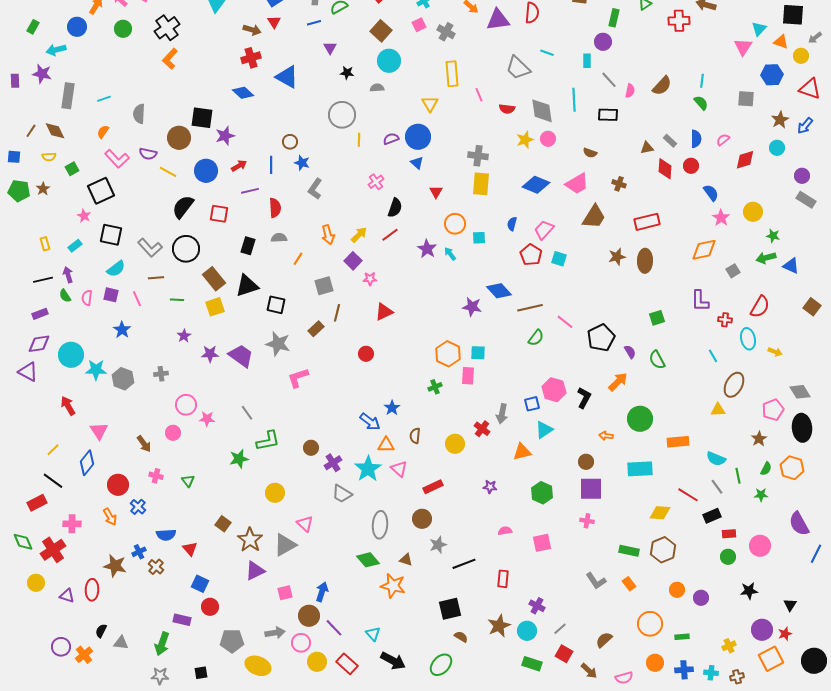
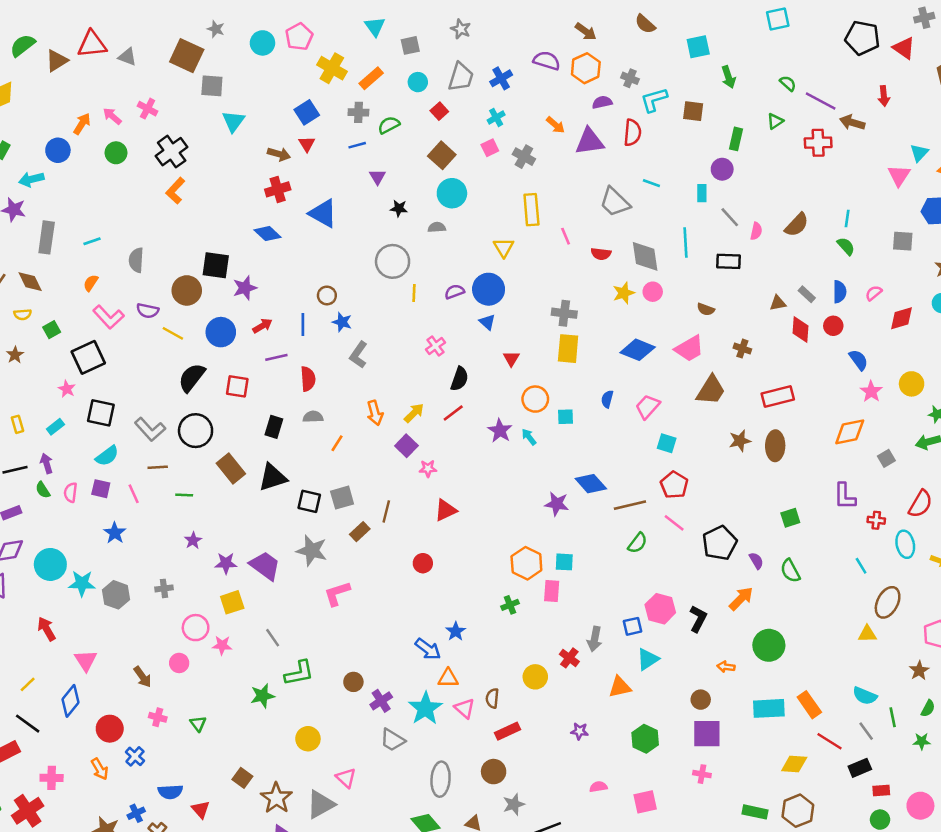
red pentagon: (531, 255) -> (674, 485), moved
gray square: (324, 286) -> (342, 498), moved
yellow square: (215, 307) -> (232, 602), moved
brown semicircle: (415, 436) -> (492, 698), moved
orange rectangle: (678, 442) -> (809, 705), moved, turned 60

